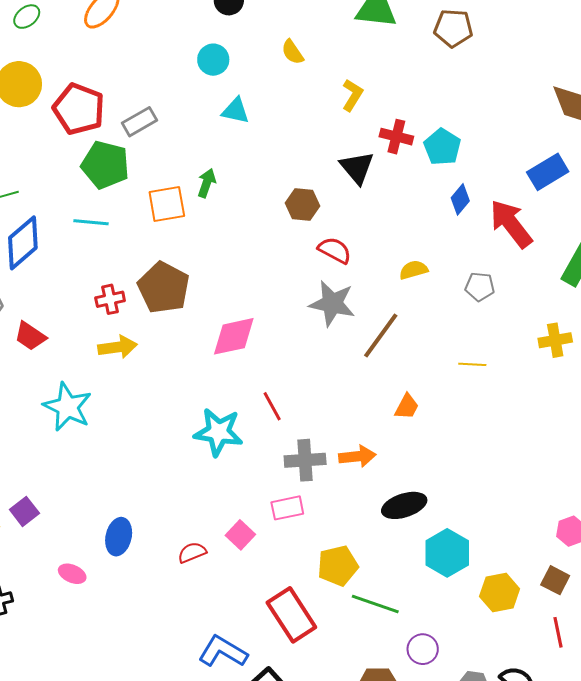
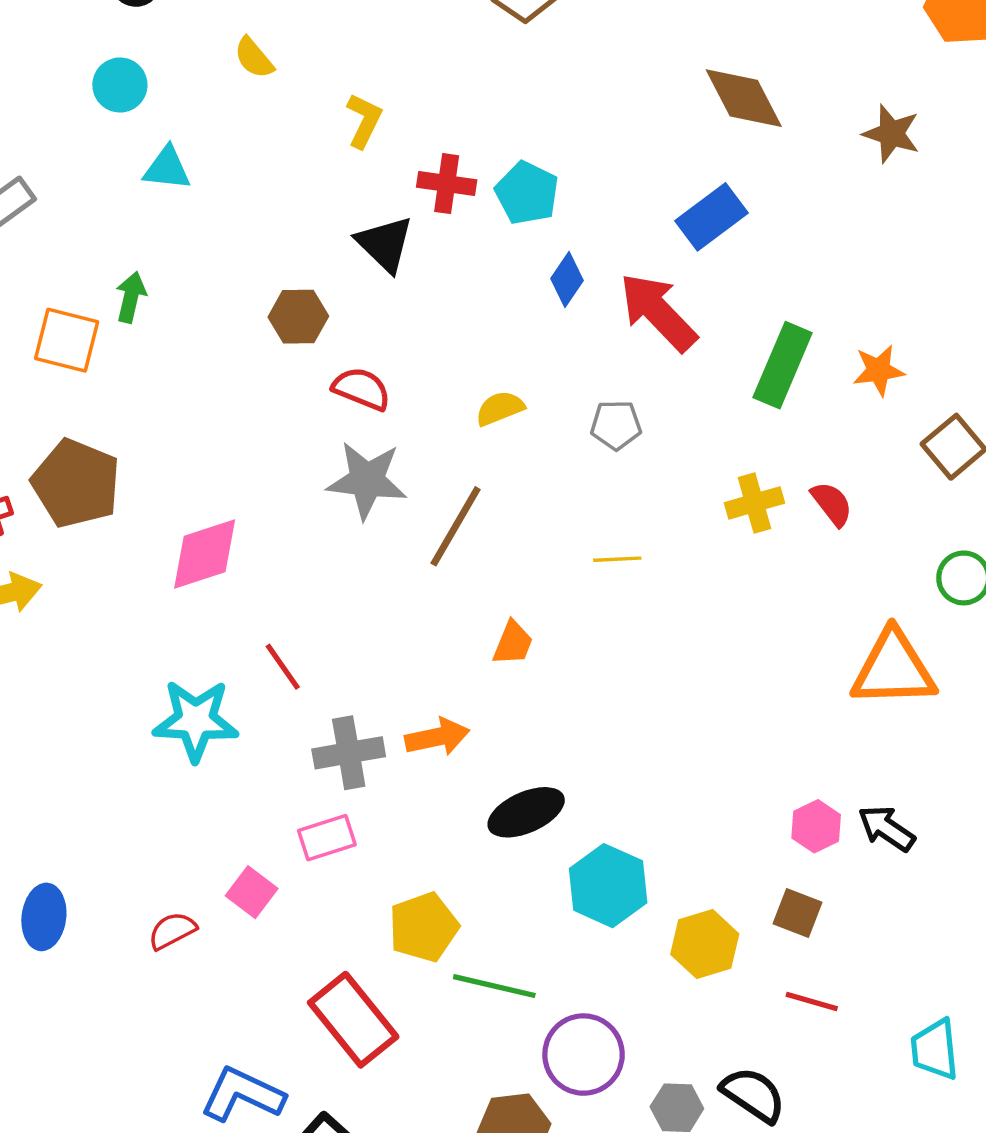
orange square: (167, 204) -> (67, 340), turned 30
red line: (558, 632) -> (812, 1001), turned -56
purple circle: (423, 649) -> (584, 1055), size x1.5

